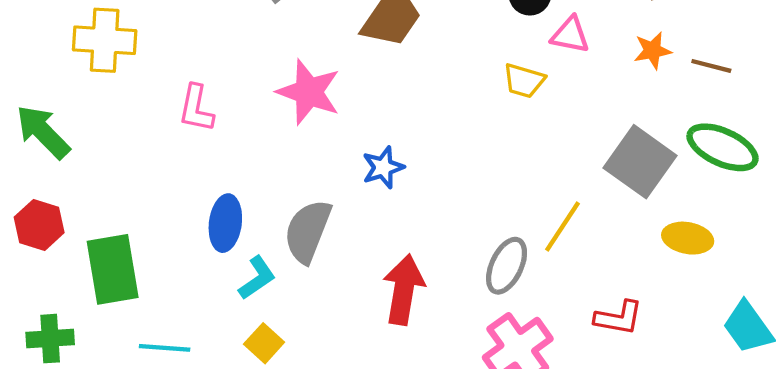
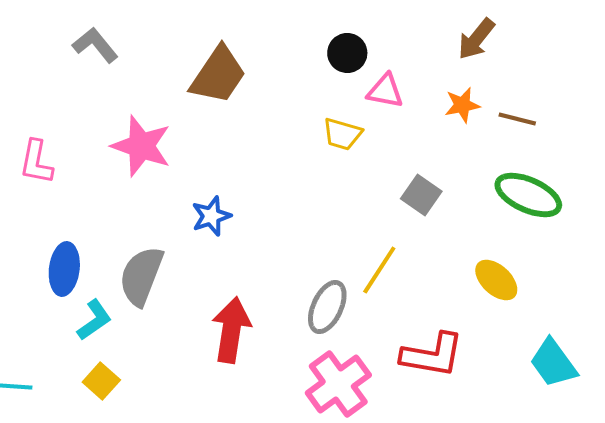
gray square: (640, 162) -> (421, 195), moved, size x0.6
yellow ellipse: (688, 238) -> (496, 280), turned 33
red L-shape: (619, 318) -> (432, 355), size x1.4

